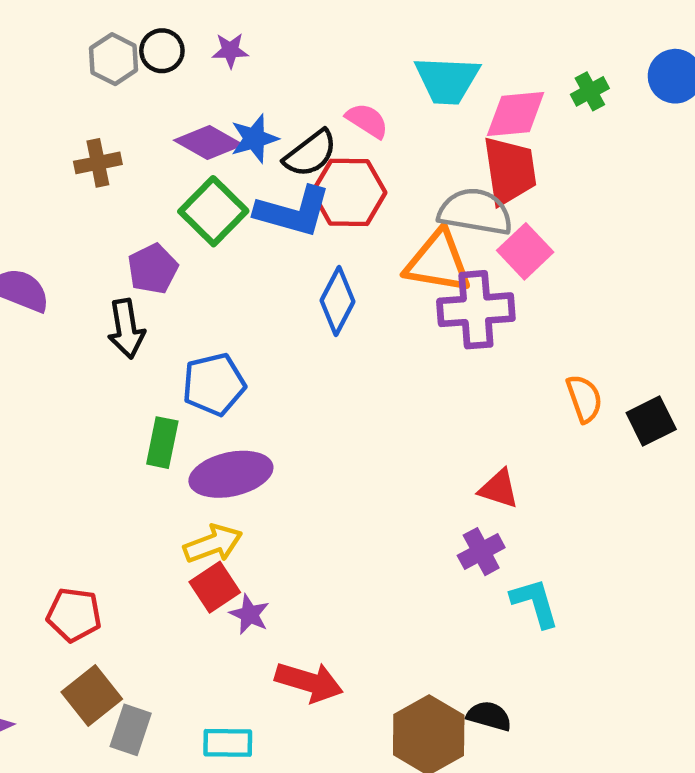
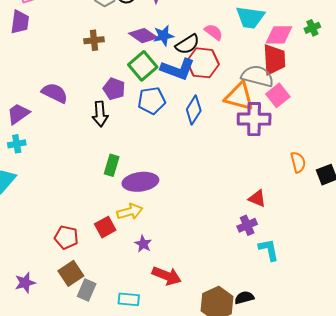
purple pentagon: (153, 269) -> (114, 89), turned -30
blue pentagon: (214, 384) -> (152, 101), moved
red square: (215, 587) -> (105, 227), moved
black semicircle: (489, 716) -> (244, 298), turned -36

